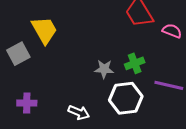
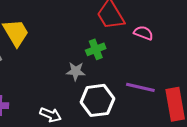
green cross: (135, 63) -> (96, 49), moved

